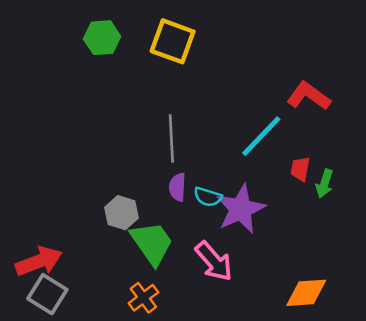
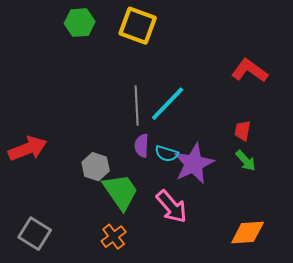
cyan line: (261, 136) -> (168, 104), moved
green arrow: (324, 183) -> (246, 161), moved, turned -60
red arrow: (39, 261) -> (28, 149), moved

